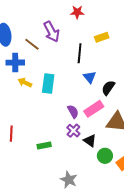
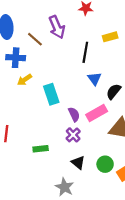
yellow arrow: (25, 82) -> (25, 80), turned -64
cyan rectangle: (48, 83) -> (51, 94), moved, turned -30
black triangle: (90, 141) -> (78, 163), moved

